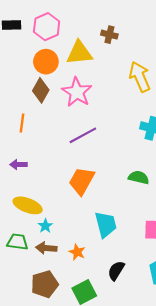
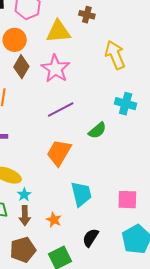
orange circle: (46, 62) -> (15, 40), moved
green semicircle: (139, 177) -> (97, 130), moved, turned 126
brown arrow: (46, 248) -> (25, 216), turned -96

